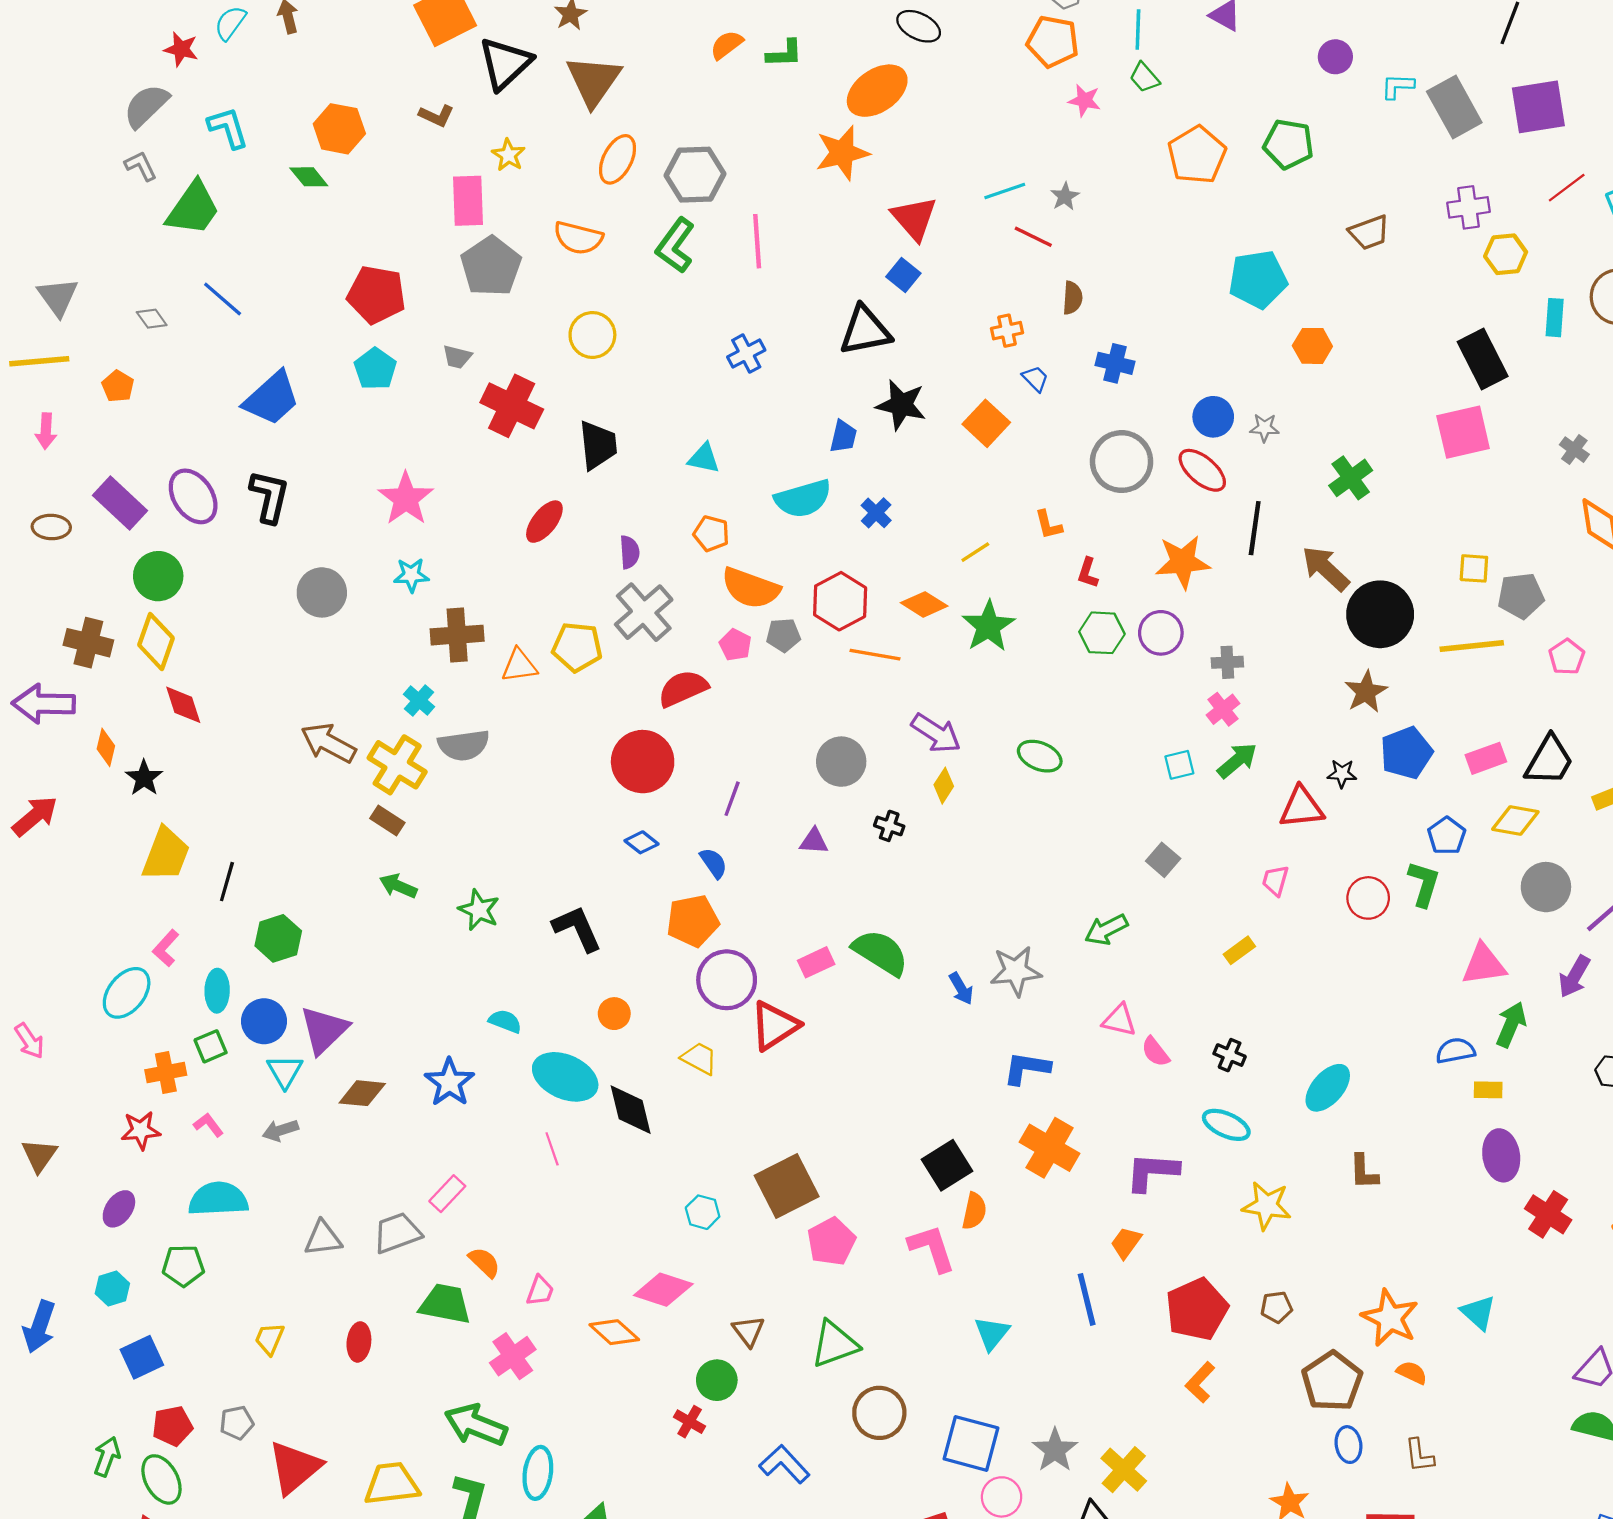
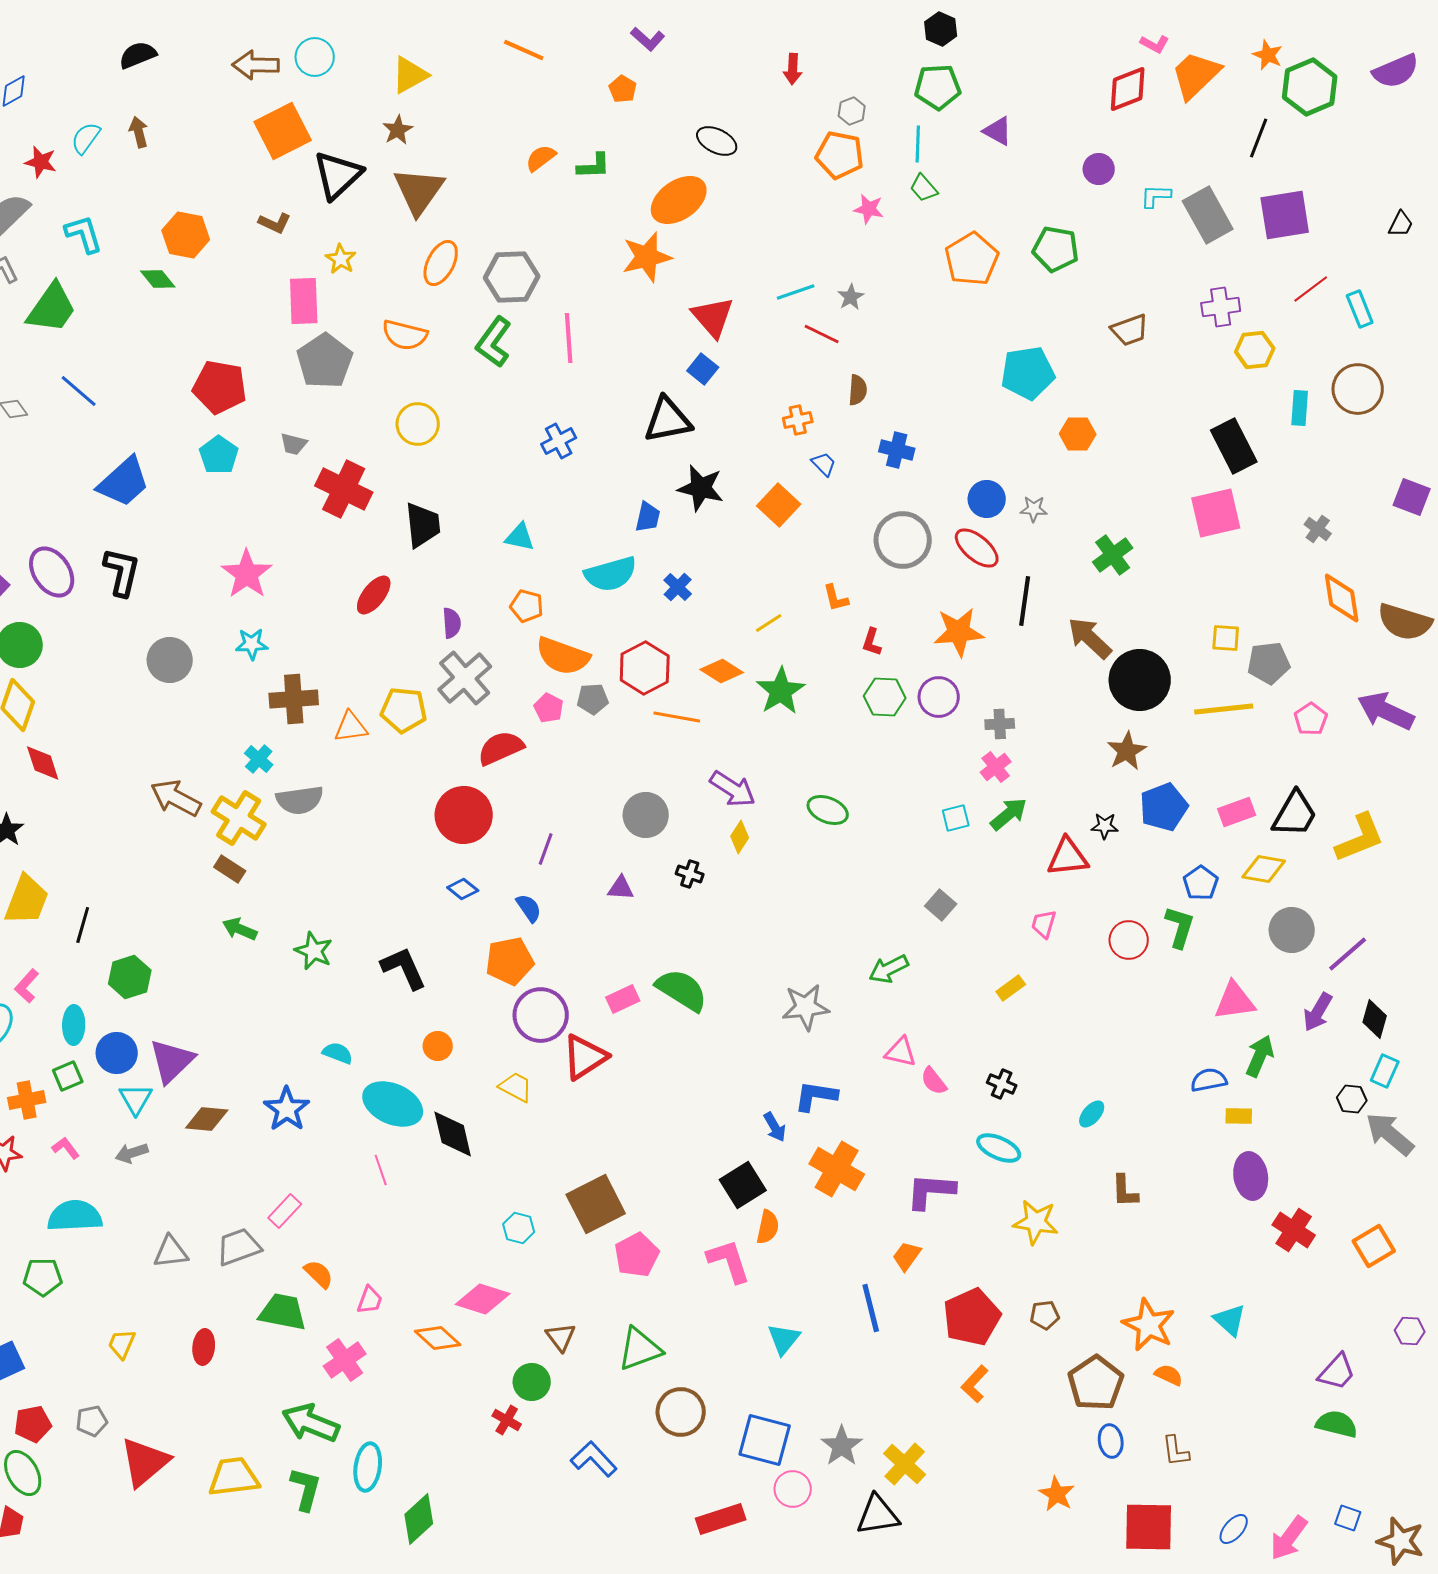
blue arrow: (961, 989) -> (775, 1127), moved
cyan ellipse: (1328, 1088) -> (1092, 1114), size x0.6

